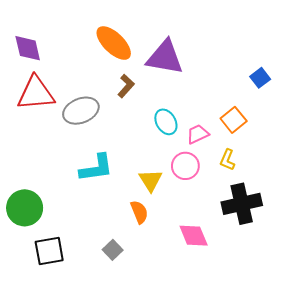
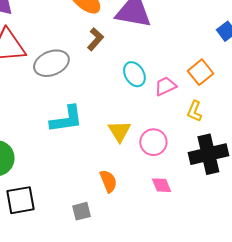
pink circle: (185, 166) -> (153, 142), moved
orange semicircle: (139, 212) -> (108, 181), moved
pink diamond: (194, 236) -> (161, 185), size x0.7
gray square: (113, 250) -> (81, 211), moved, turned 30

